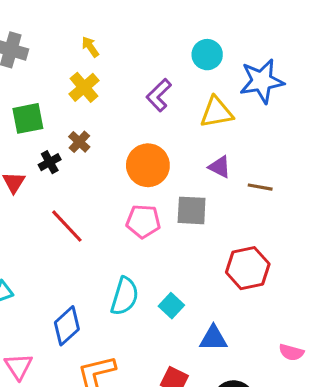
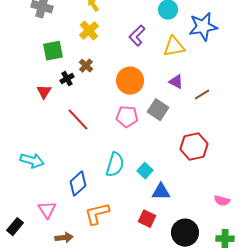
brown line: (260, 187) -> (202, 95), turned -42
gray square: (192, 210) -> (158, 110), turned 30
blue triangle: (213, 338) -> (161, 192), moved

